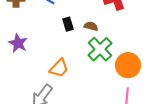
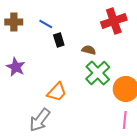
black rectangle: (68, 24) -> (59, 40), moved

